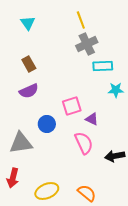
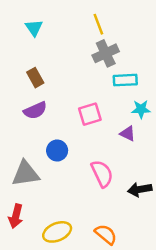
pink square: (72, 106) -> (90, 114), moved
purple triangle: (92, 119) -> (128, 134), moved

